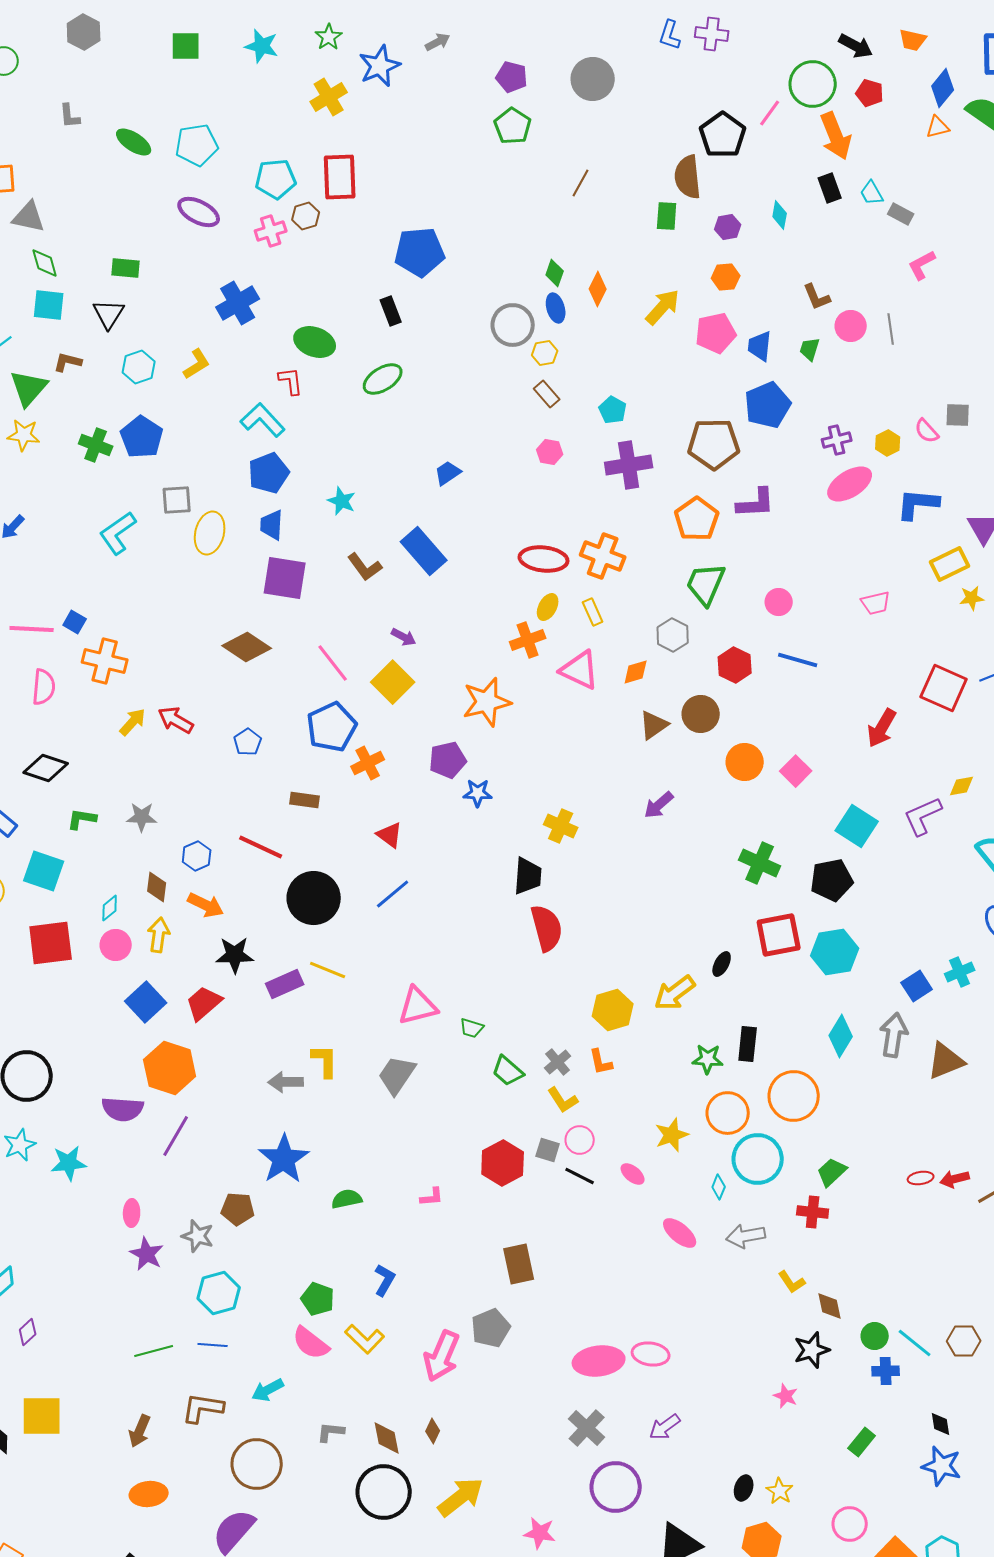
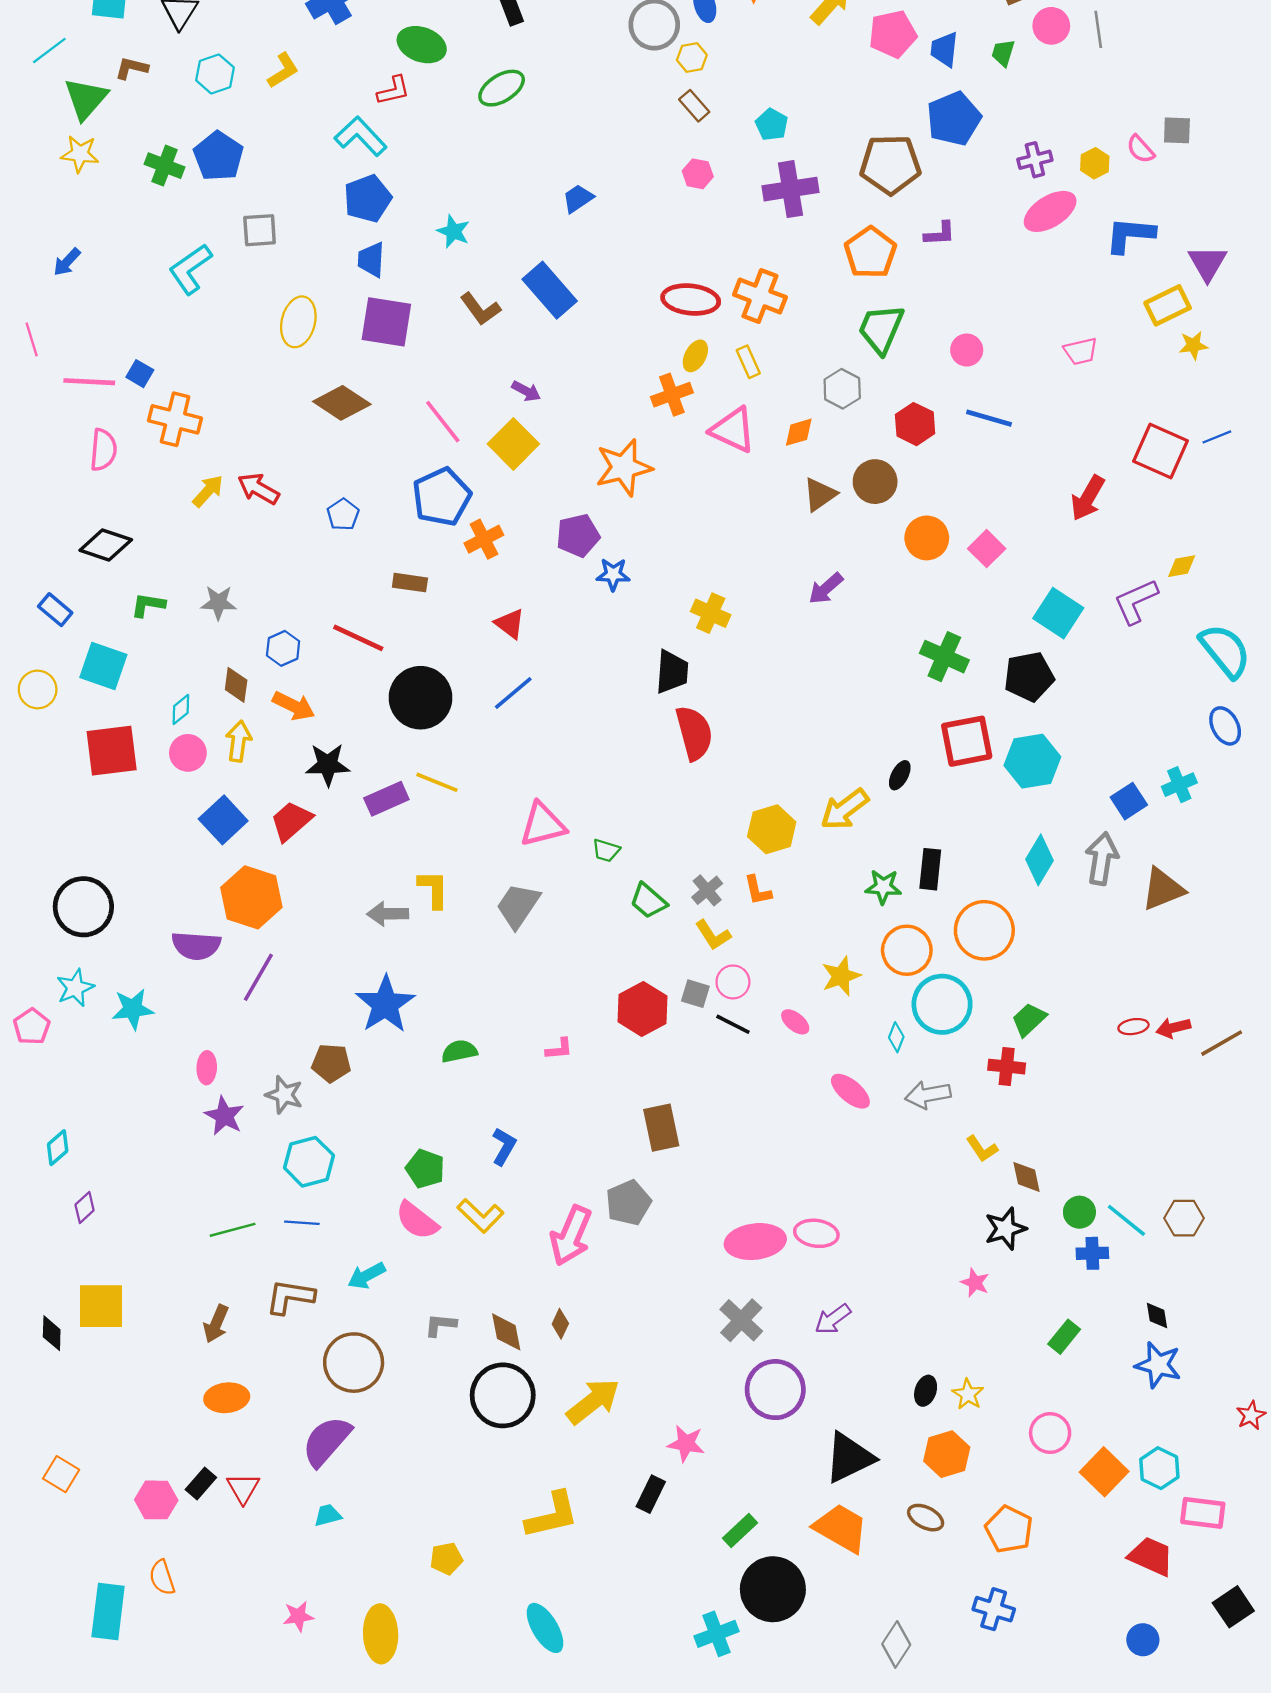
red L-shape: (291, 381) -> (393, 90), turned 84
purple L-shape: (756, 503) -> (940, 234), size x0.7
yellow ellipse: (210, 533) -> (298, 322), moved

